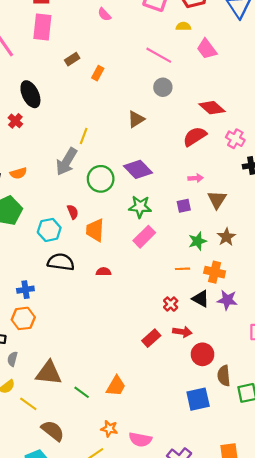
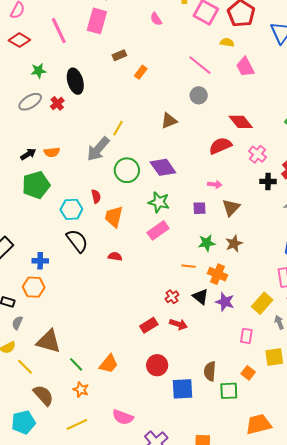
black semicircle: (61, 262) -> (77, 241), turned 35
red circle: (203, 354) -> (157, 365), moved
orange star: (109, 429) -> (81, 390), moved

